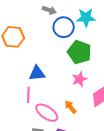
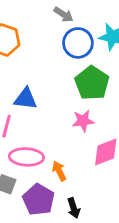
orange arrow: (70, 107) -> (59, 171), moved
pink ellipse: (47, 113) -> (26, 157), turned -45

